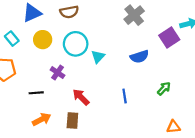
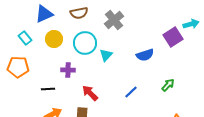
gray cross: (134, 15) -> (114, 20), moved
purple cross: (58, 73) -> (68, 70), turned -32
blue line: (125, 96) -> (131, 92), turned 56

